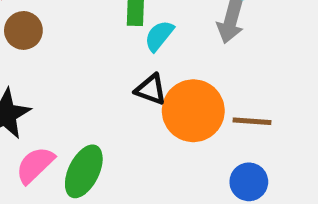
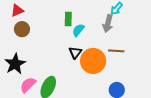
black triangle: (151, 89) -> (75, 53), turned 48
brown line: (252, 121) -> (116, 51), moved

